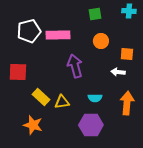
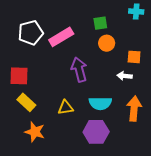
green square: (95, 14) -> (100, 23), moved
pink rectangle: (58, 35) -> (61, 37), turned -30
yellow rectangle: (41, 97) -> (26, 102), moved
cyan semicircle: (95, 98) -> (100, 103), size x1.5

